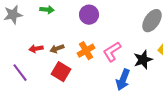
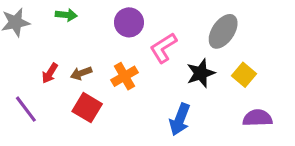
red arrow: (36, 49) -> (50, 73), turned -48
pink L-shape: (112, 52) -> (163, 48), moved
black star: (143, 60) -> (201, 73), moved

